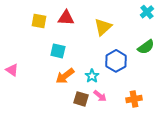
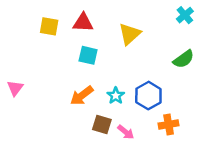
cyan square: (58, 51) -> (88, 55), moved
blue hexagon: (116, 61) -> (148, 96), moved
pink triangle: (12, 70) -> (15, 88), turned 32
pink arrow: (100, 96) -> (126, 132), moved

